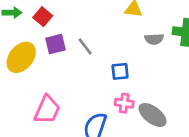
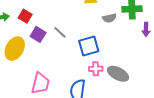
purple square: (56, 44) -> (38, 34), turned -35
blue square: (120, 71) -> (89, 46), size x1.5

